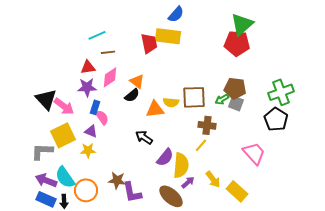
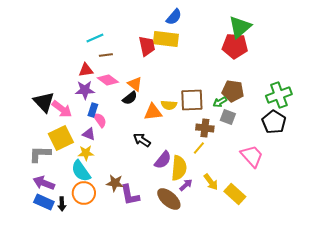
pink diamond: (110, 77) -> (108, 80), turned 70
gray square: (236, 103) -> (228, 117), moved
cyan semicircle: (65, 177) -> (81, 171), moved

